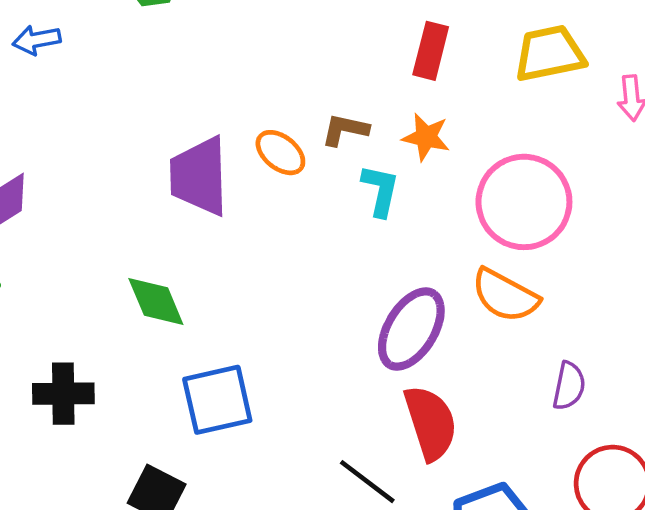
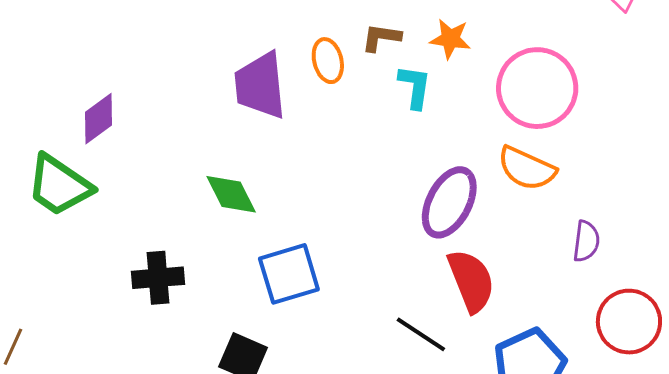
orange ellipse: (280, 153) -> (328, 61), turned 42

